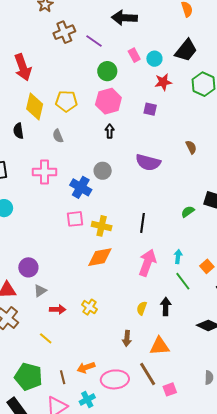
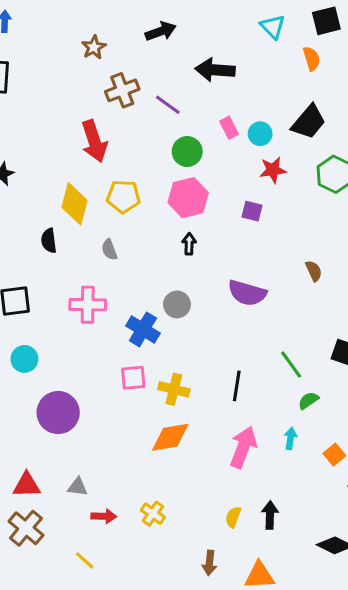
red arrow: (23, 67) -> (94, 141), moved
green semicircle: (188, 212) -> (308, 401), moved
purple circle: (28, 267) -> (58, 413), moved, size x1.4
green line: (183, 281) -> (291, 364), moved
gray triangle: (40, 291) -> (78, 487), turned 40

